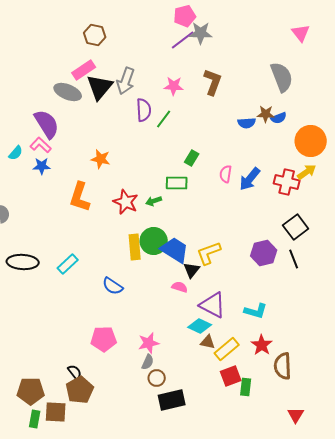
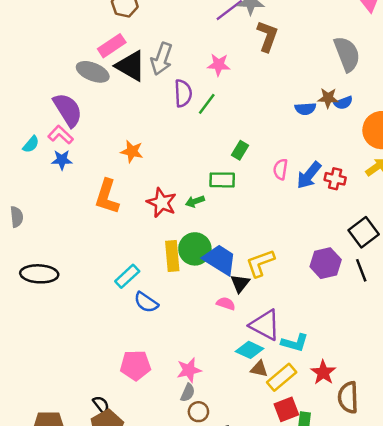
brown L-shape: (213, 82) -> (267, 36), moved
black triangle: (100, 87) -> (131, 66), turned -40
red cross: (287, 182) -> (335, 179), moved, size x0.7
cyan rectangle: (68, 264) -> (127, 276), moved
cyan L-shape: (256, 311) -> (295, 343), moved

